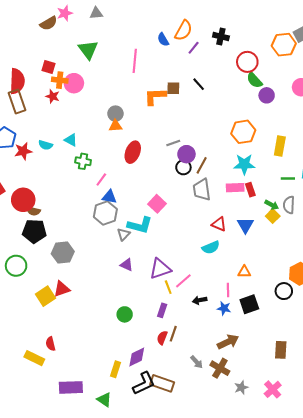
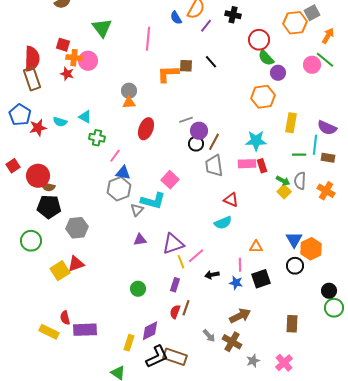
orange hexagon: (243, 132) -> (263, 97), moved
blue triangle: (245, 225) -> (294, 240), moved
purple triangle: (127, 265) -> (140, 240), turned -32
purple rectangle: (71, 387) -> (85, 330), moved

